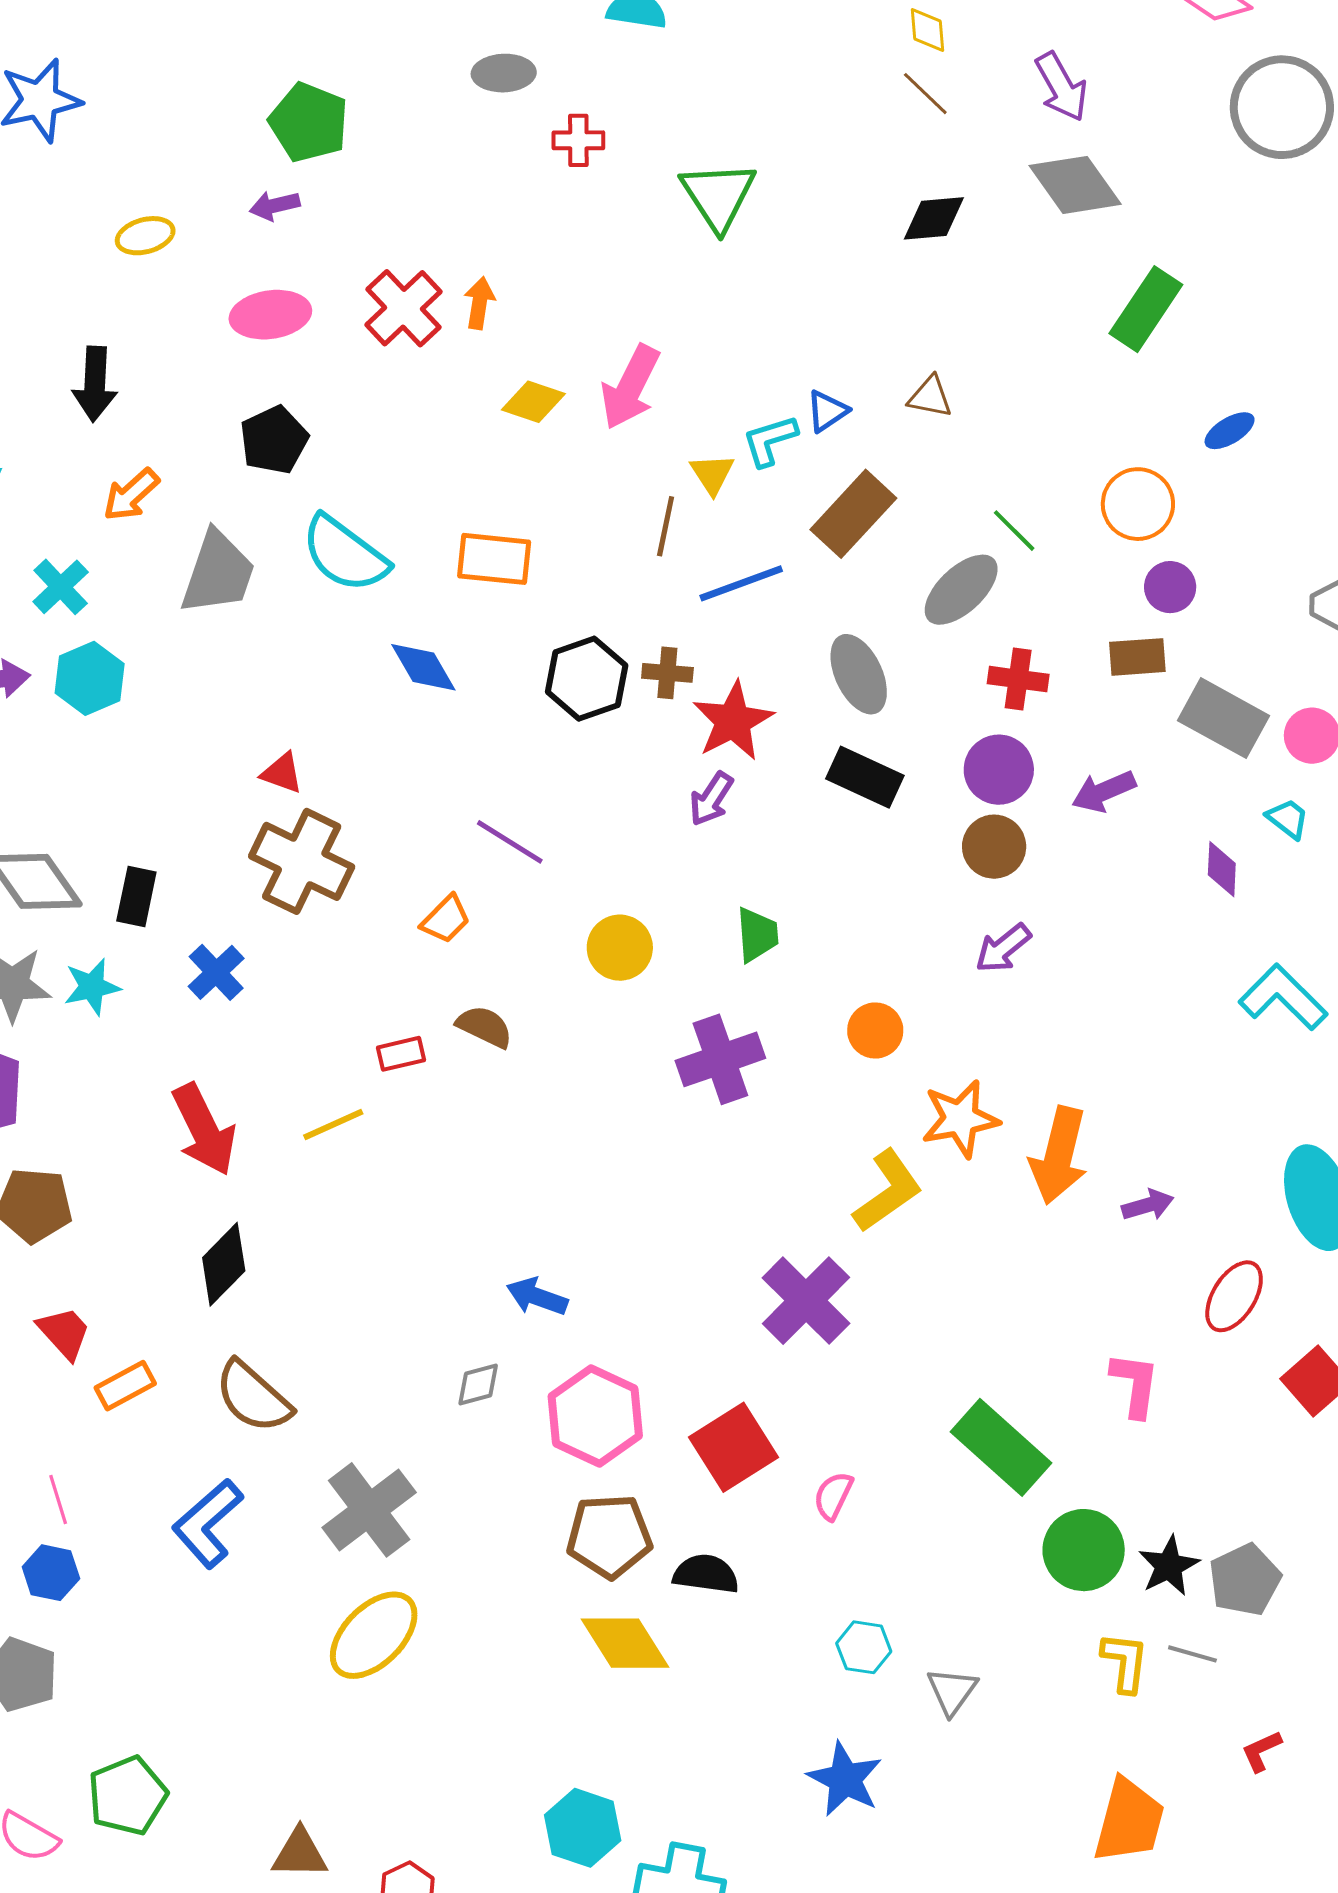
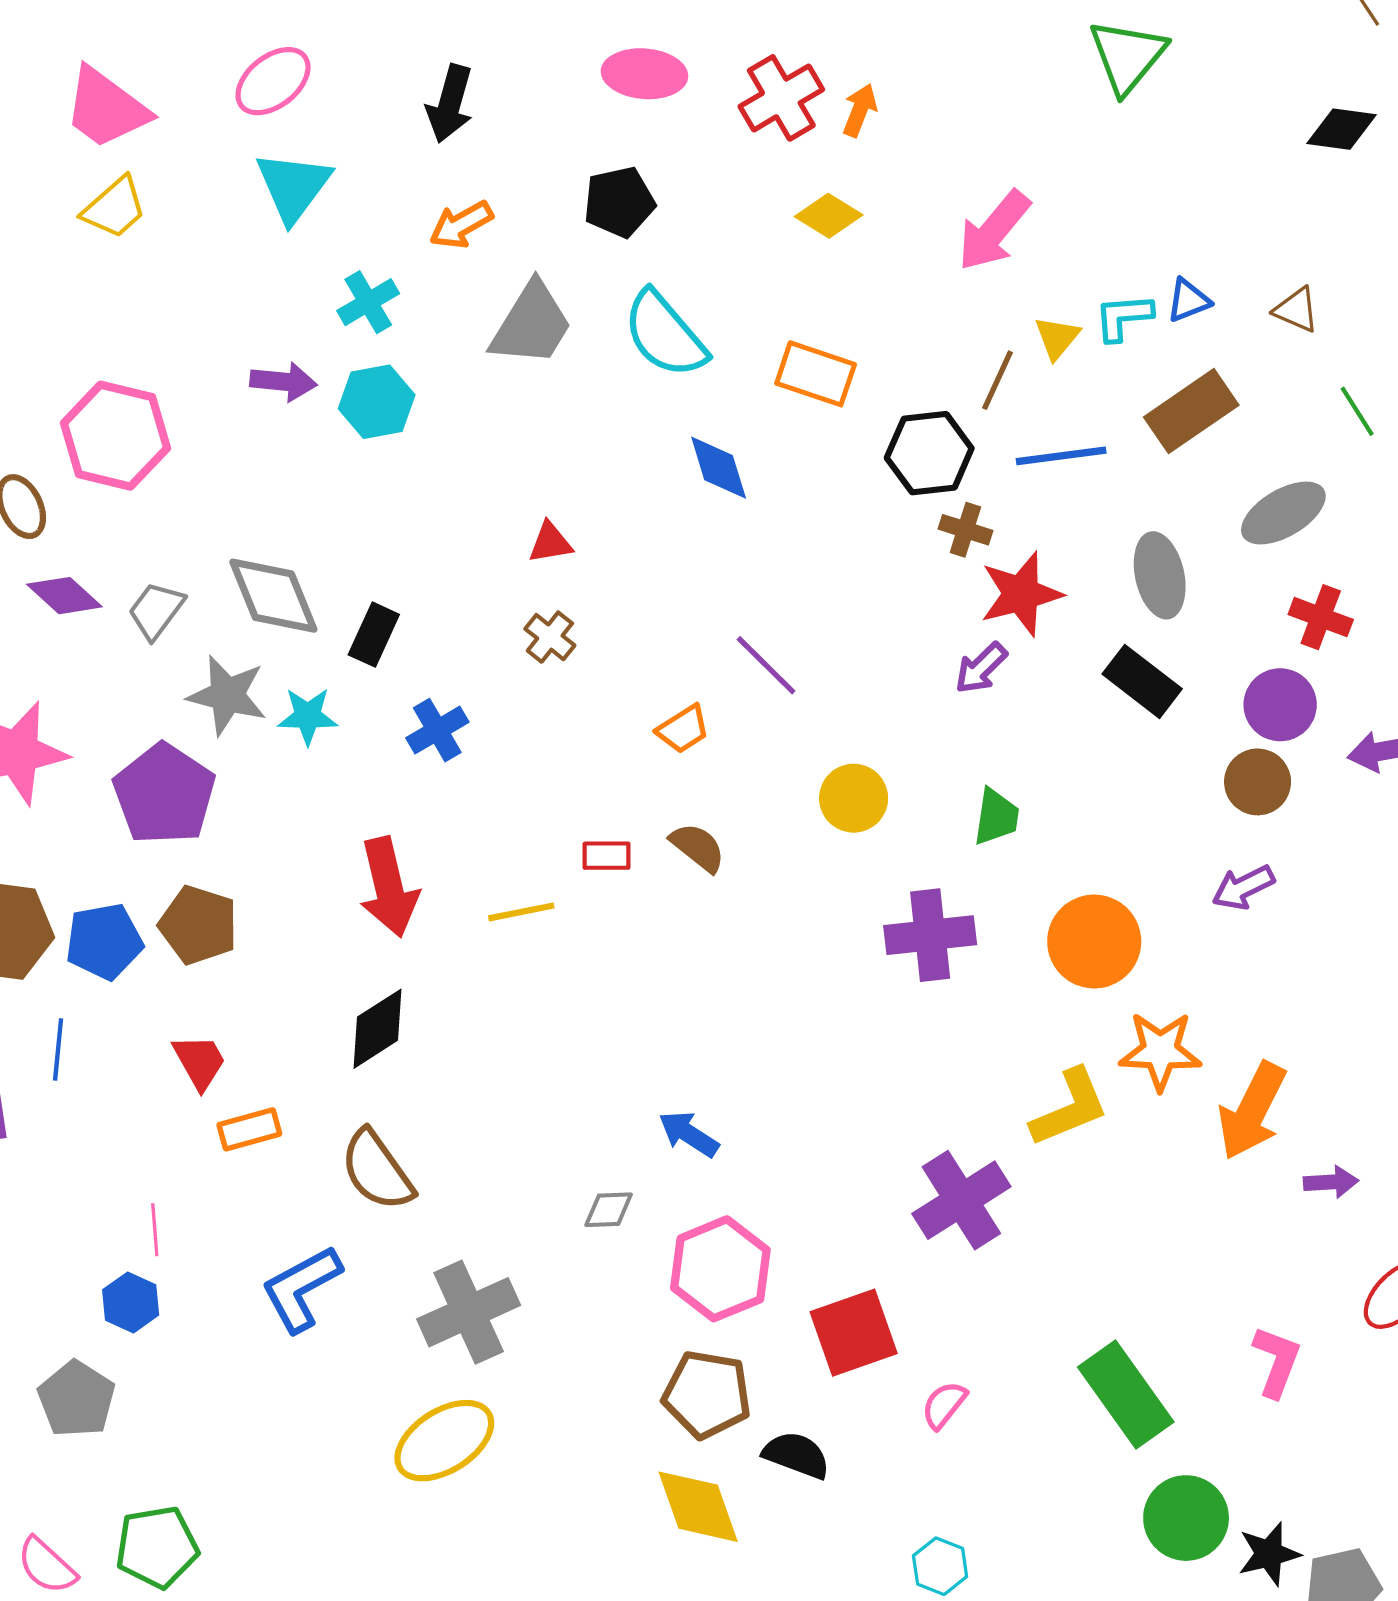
yellow diamond: (533, 402) -> (829, 216), moved
green line: (1014, 531) -> (1357, 411), moved
black hexagon: (587, 679) -> (929, 453), moved
red triangle: (282, 773) -> (550, 543), turned -42
brown cross: (302, 861) -> (550, 637), size x0.5
orange circle: (875, 1030) -> (1094, 942), size x1.6

